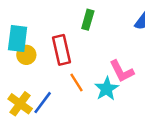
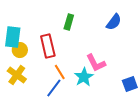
blue line: (43, 103) -> (54, 88), moved
yellow cross: (20, 104) -> (17, 75), moved

